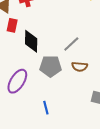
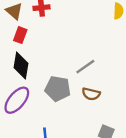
black diamond: (31, 41) -> (21, 66), moved

